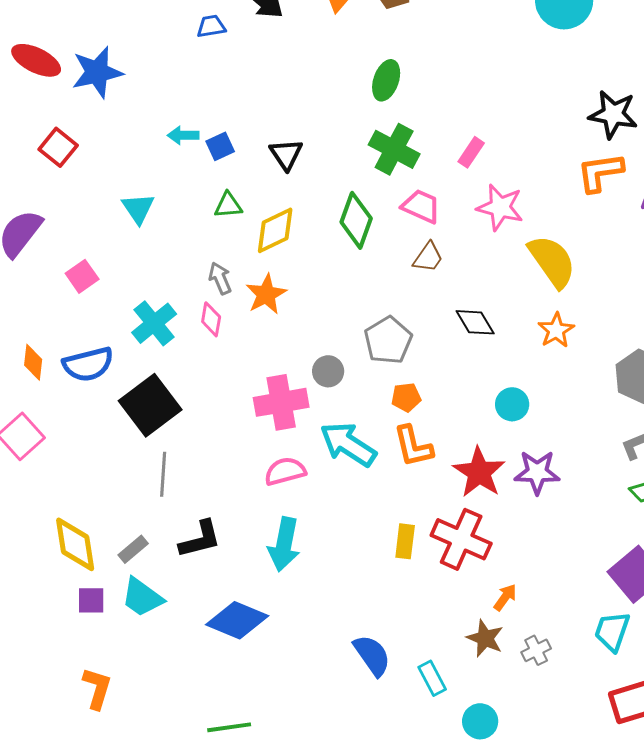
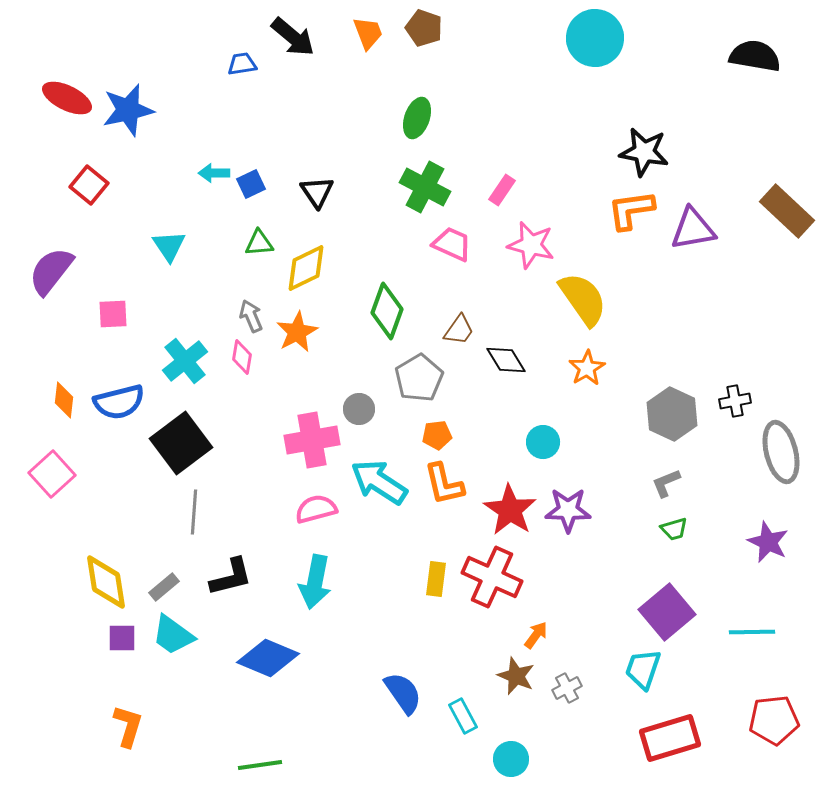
green diamond: (356, 220) -> (387, 311), moved
brown trapezoid: (428, 257) -> (459, 330), moved
pink square: (82, 276) -> (113, 314), turned 32

